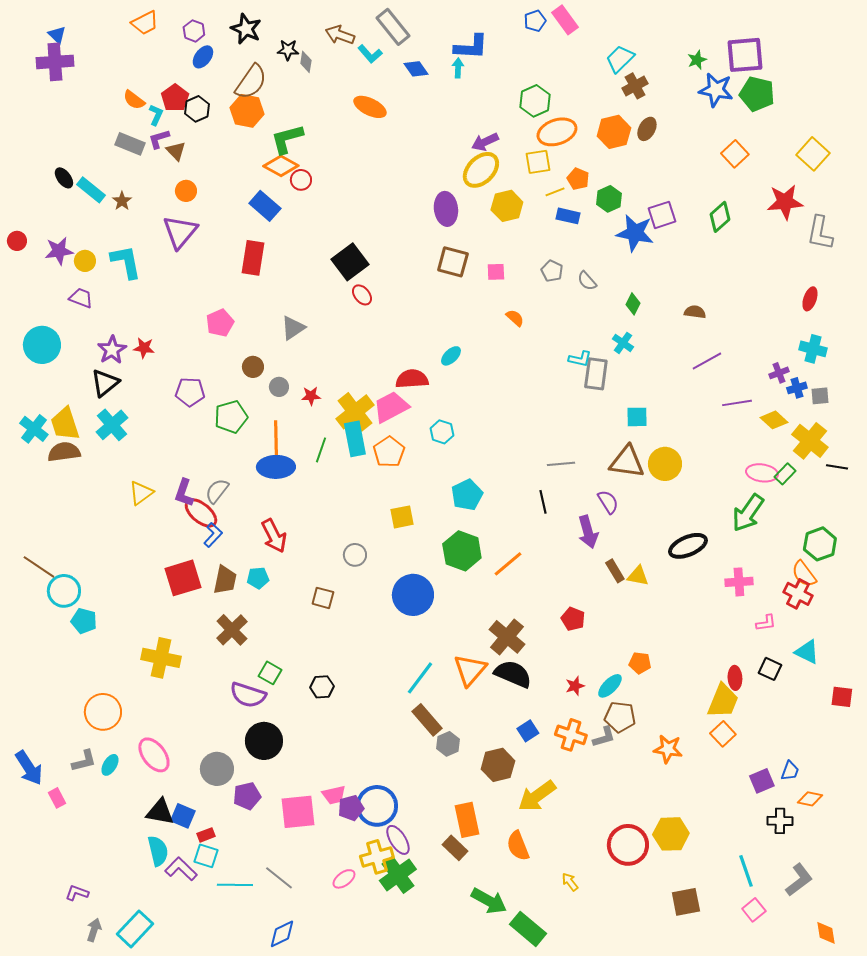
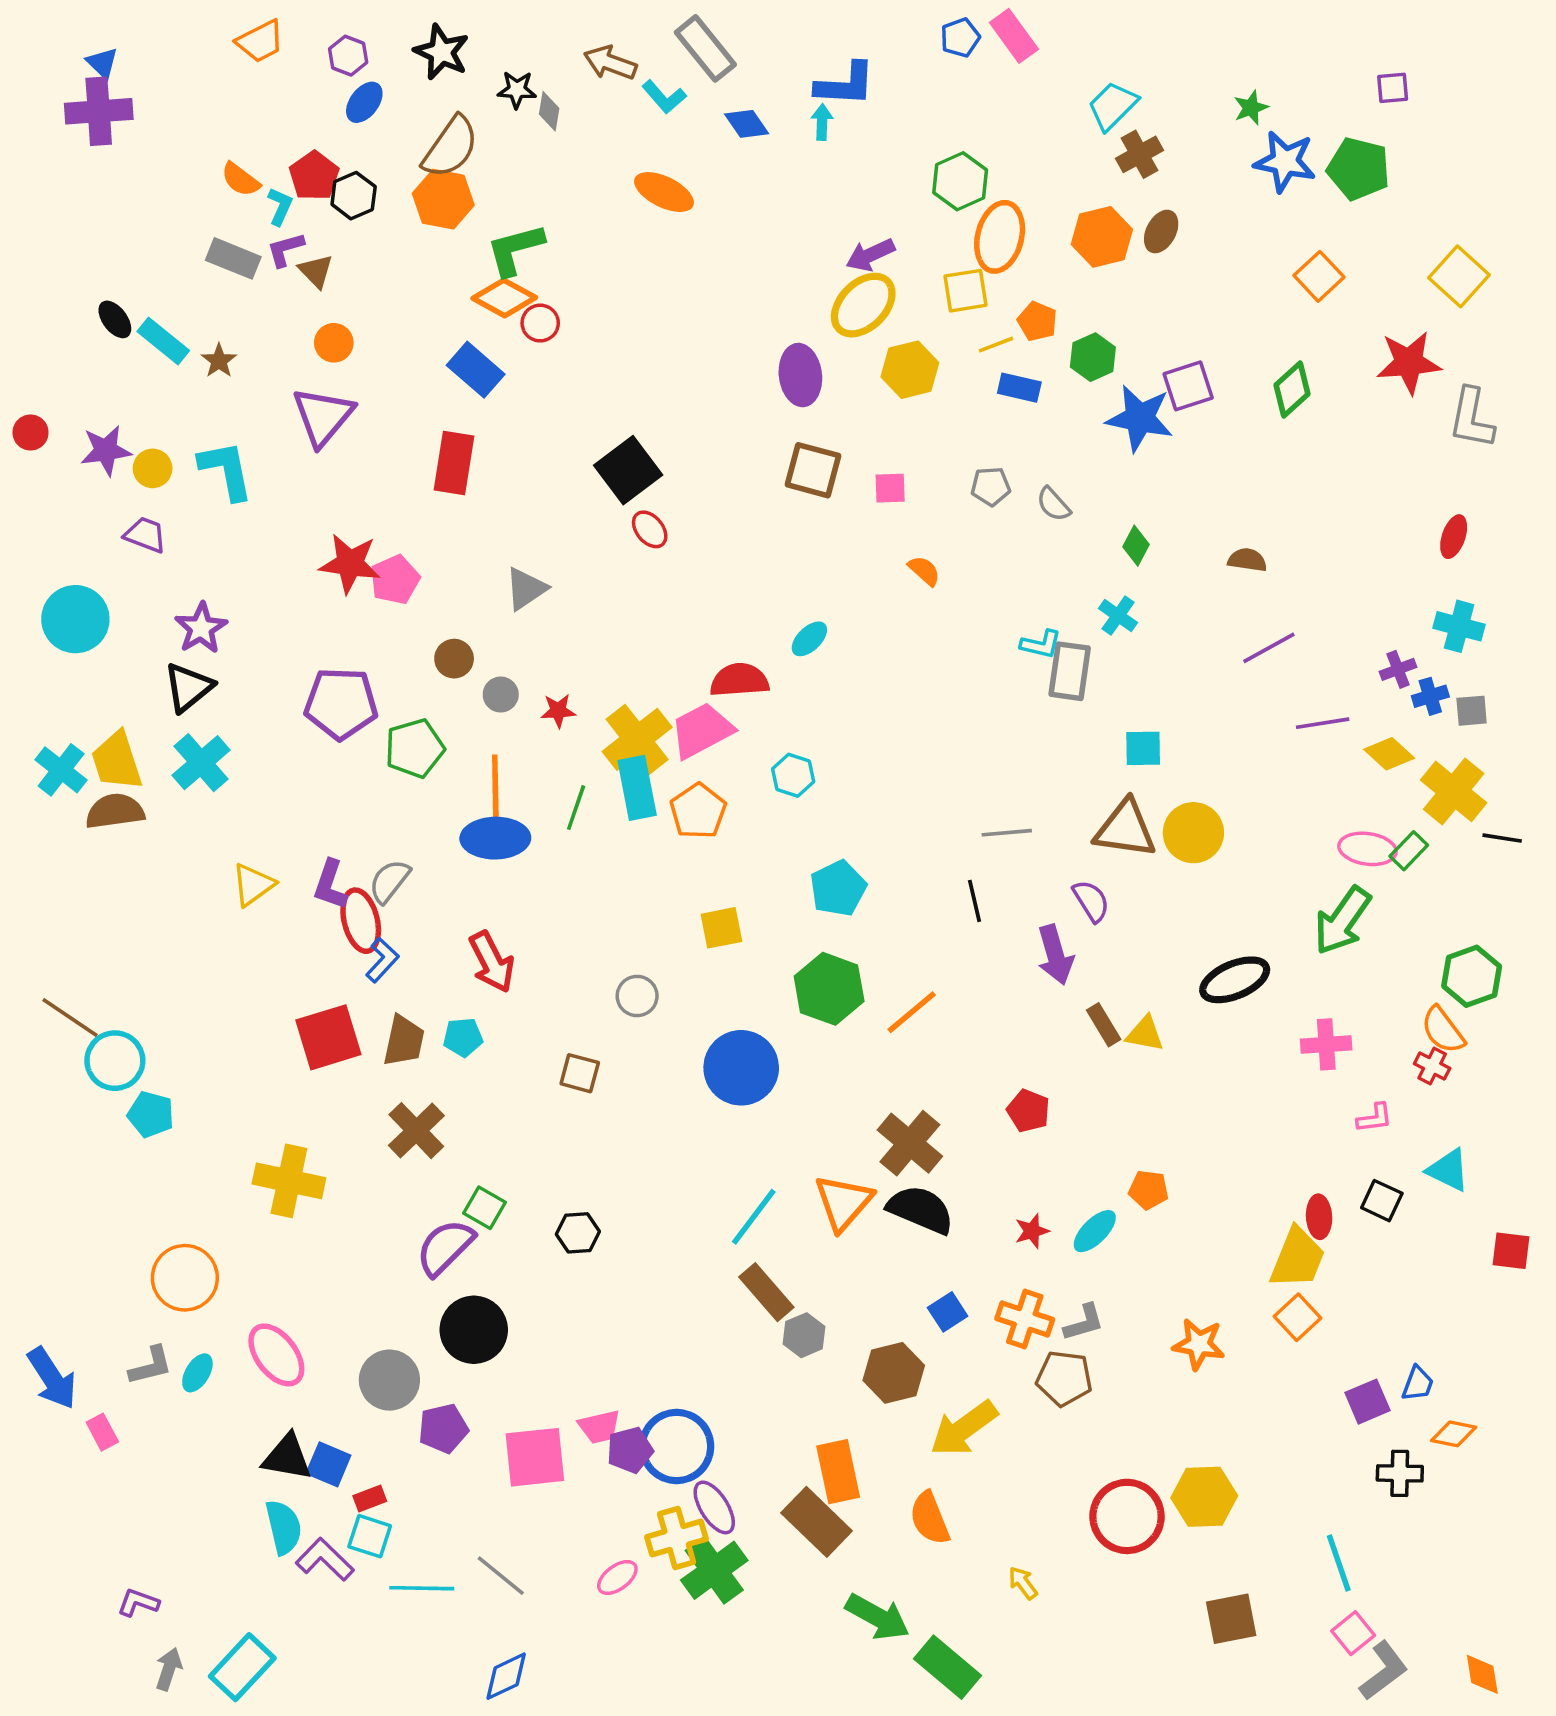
purple square: (745, 55) -> (1393, 88), moved, size x0.5
orange ellipse: (557, 132) -> (1000, 237), turned -57
gray pentagon: (552, 271) -> (991, 486), turned -30
red star: (144, 348) -> (350, 564), moved, size x1.6
purple pentagon: (190, 392) -> (341, 703), size x1.4
red ellipse: (201, 513) -> (361, 921), turned 36
red cross: (798, 594) -> (1432, 1066), size x0.7
purple semicircle: (248, 695) -> (445, 1247), turned 117
brown pentagon: (620, 717) -> (1064, 1378), moved
brown rectangle: (455, 848) -> (817, 1522), size x1.5
gray L-shape: (799, 880) -> (1384, 1671), moved

